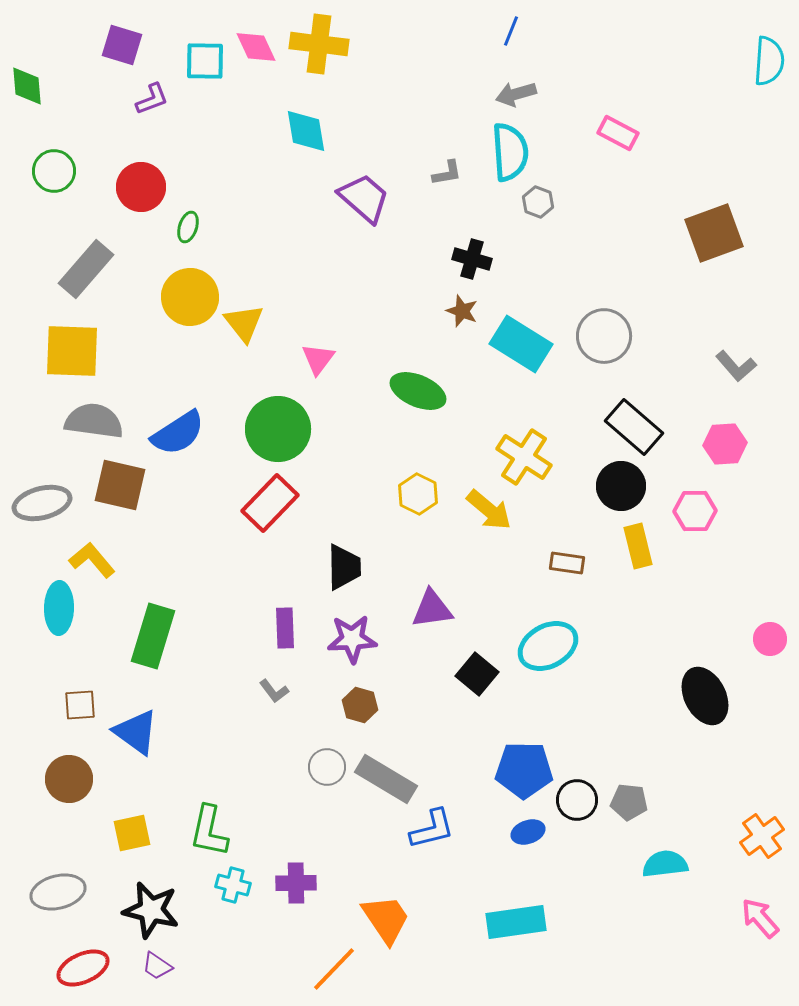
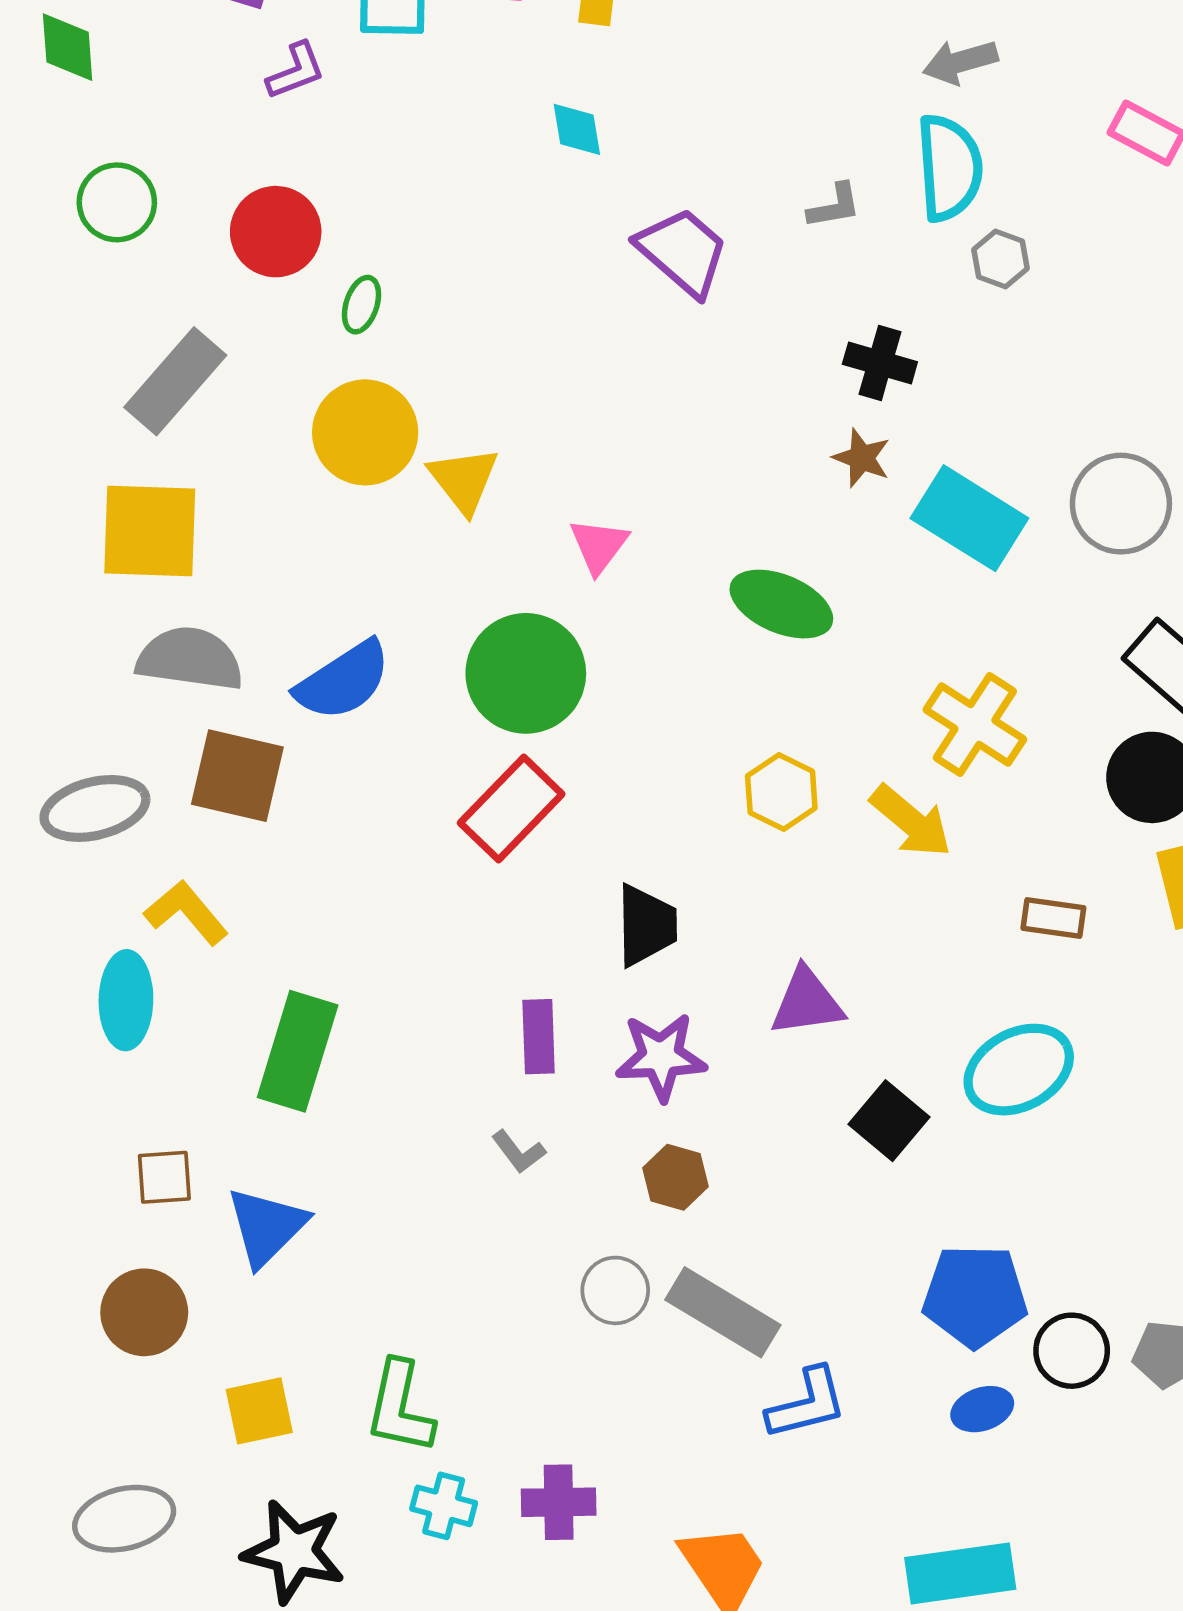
cyan diamond: (306, 131) -> (577, 129), size x0.7
blue triangle: (136, 732) -> (267, 1227), turned 39

